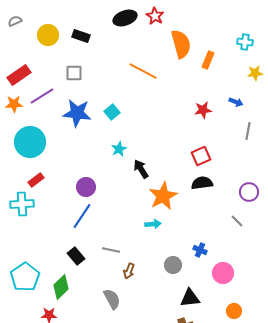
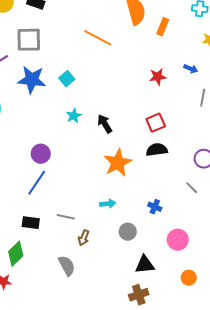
gray square: (74, 73) -> (29, 40), size x1.5
black arrow: (141, 169) -> (105, 124), moved
cyan arrow: (153, 224) -> (108, 204), moved
blue cross: (200, 250) -> (155, 207), moved
black rectangle: (76, 256) -> (31, 223), turned -42

